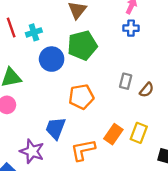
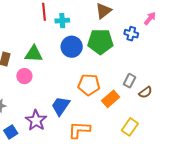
blue cross: (131, 28) -> (131, 34), moved
orange rectangle: (113, 134) -> (111, 99), moved

